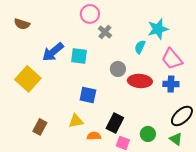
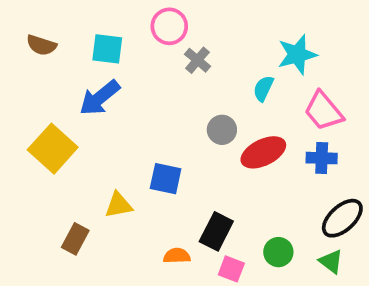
cyan square: (79, 56) -> (107, 49), moved
red ellipse: (140, 81) -> (263, 152), turned -30
yellow triangle: (76, 121) -> (118, 205), moved

